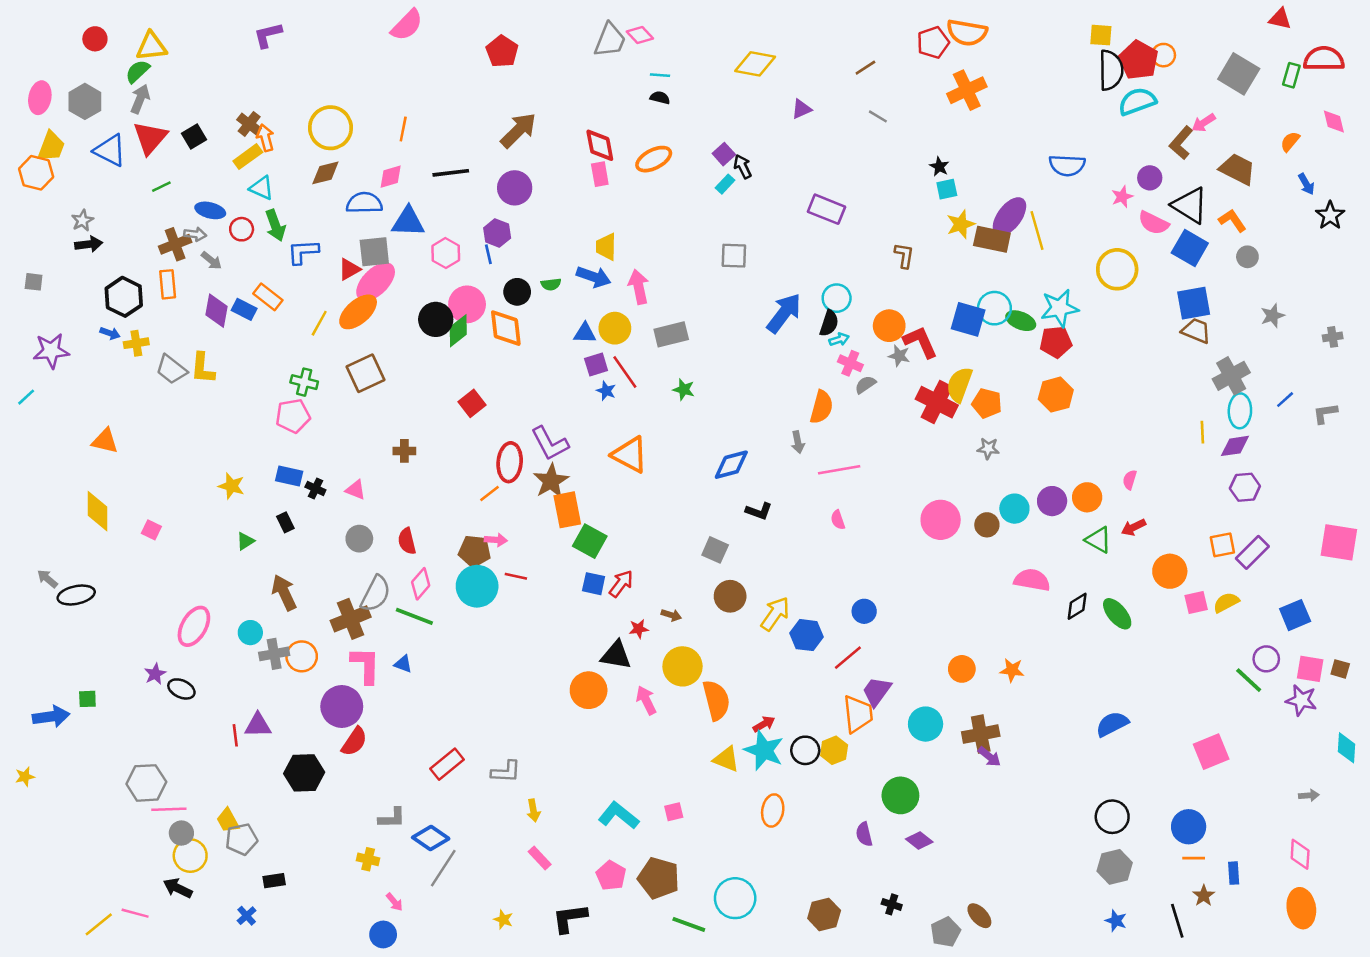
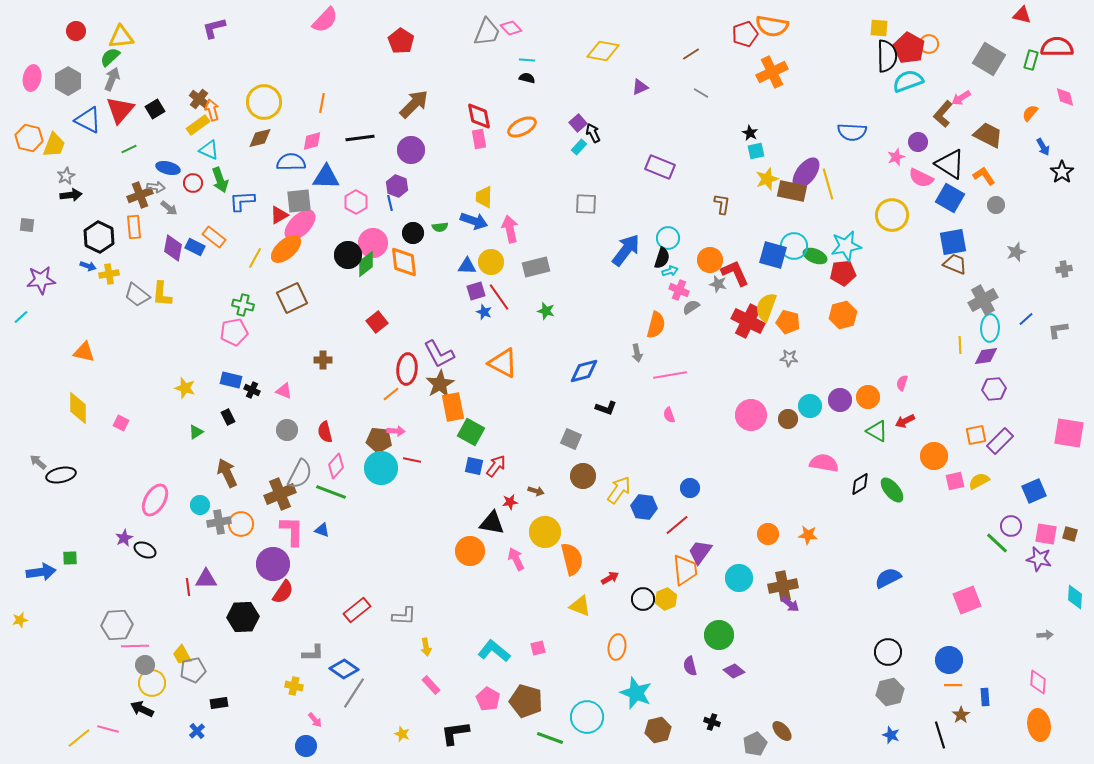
yellow trapezoid: (51, 147) -> (54, 145), moved
cyan star: (764, 750) -> (636, 693), moved

